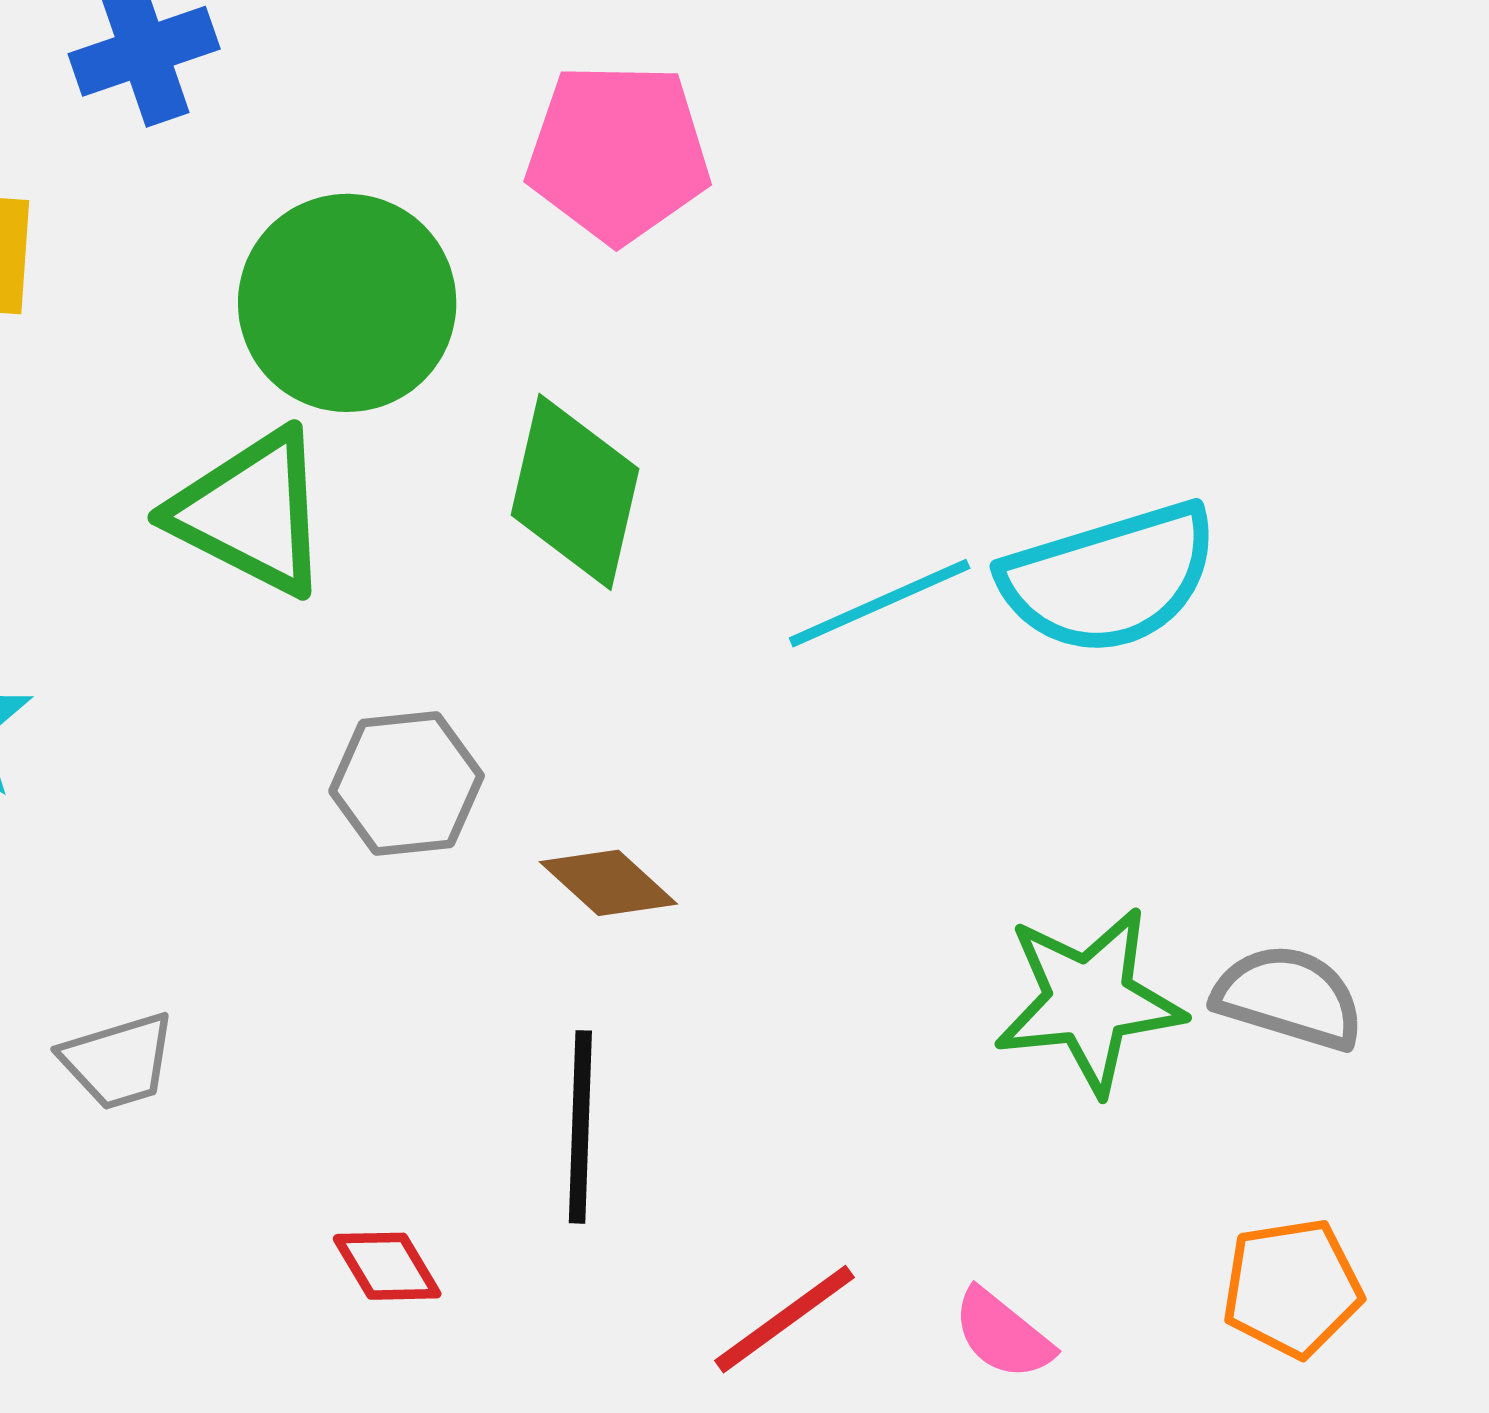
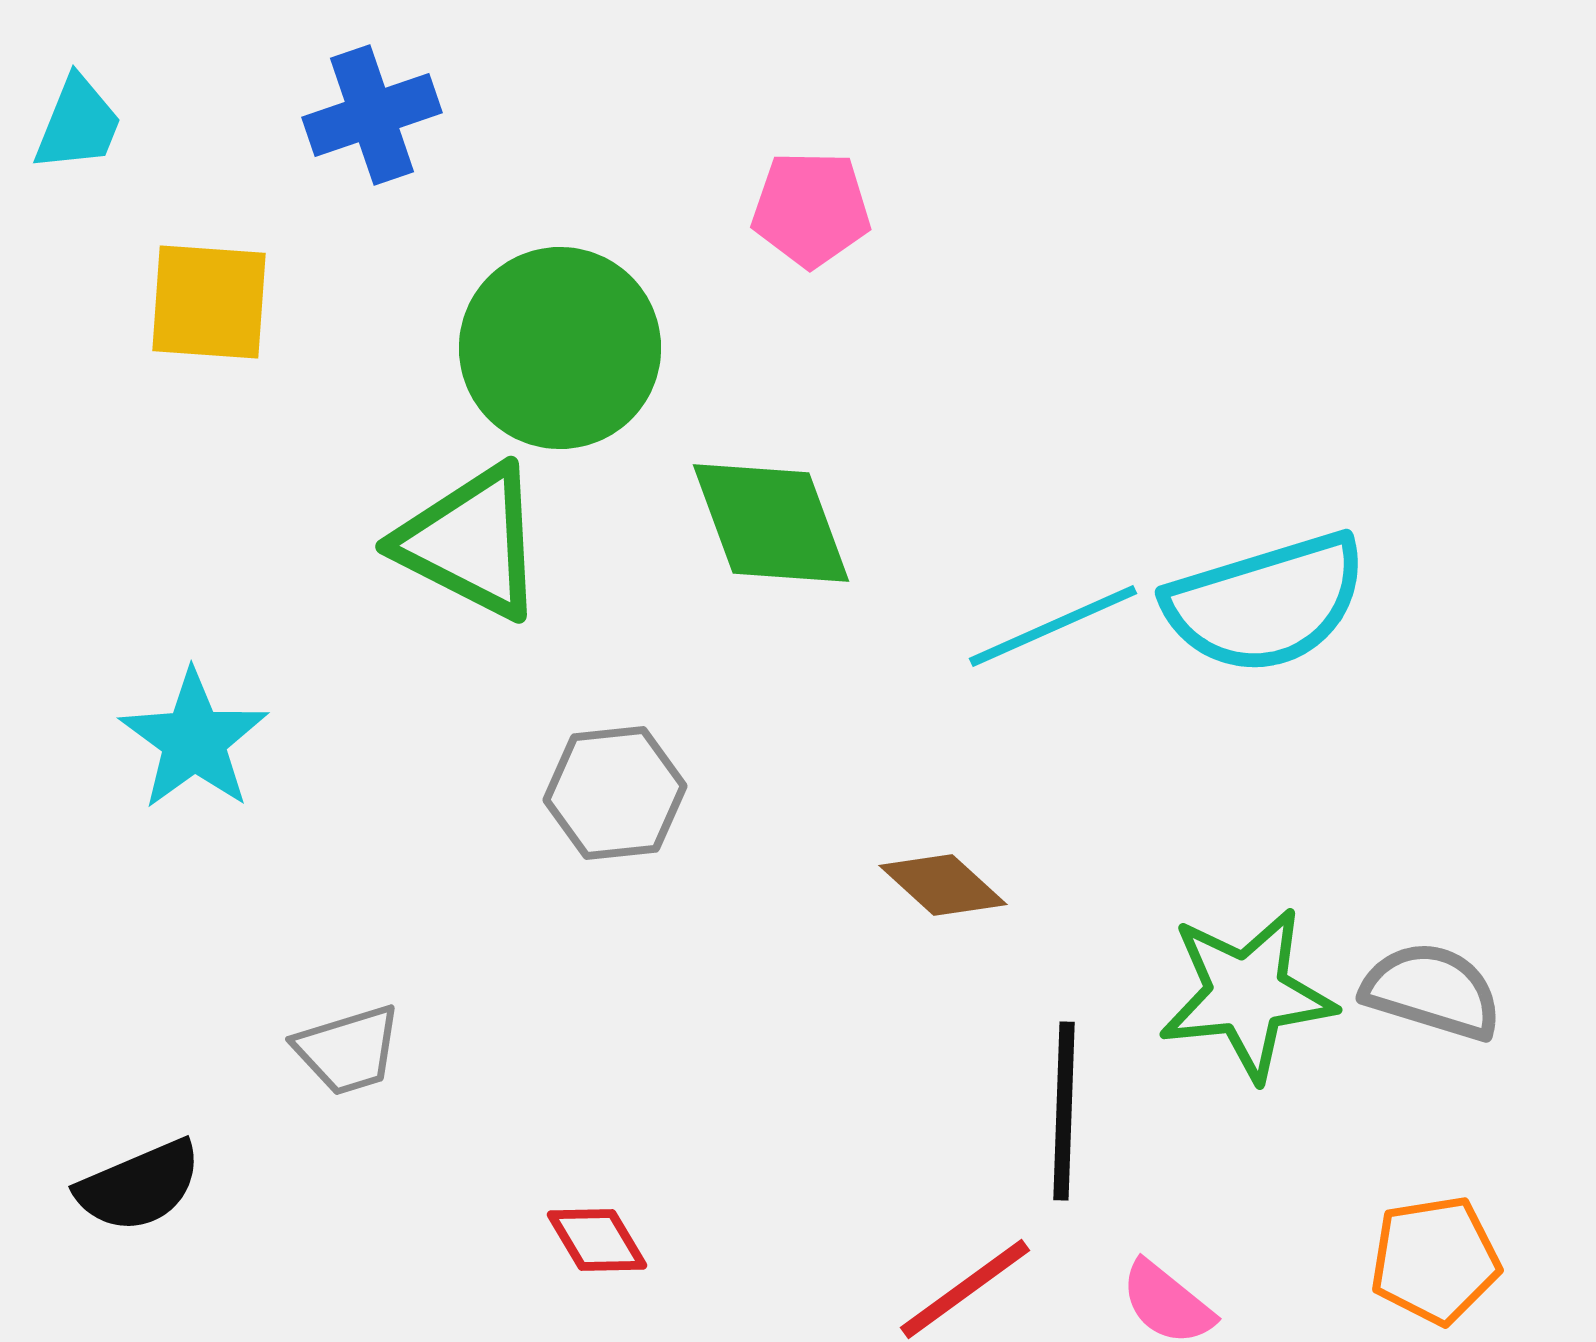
pink pentagon: (618, 153) -> (811, 209), size x0.7
green diamond: (575, 492) -> (771, 523), turned -33
brown diamond: (608, 883) -> (943, 885), moved
black line: (580, 1127) -> (1064, 1111), moved

